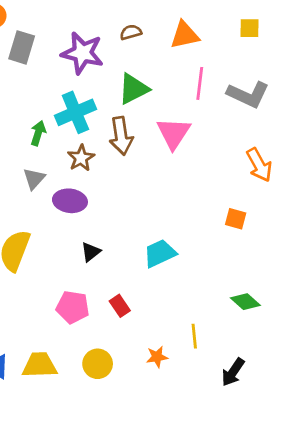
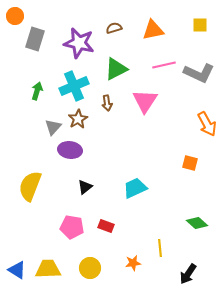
pink line: (200, 83) -> (164, 65), turned 70
green arrow: (38, 133) -> (37, 91), moved
brown arrow: (121, 136) -> (107, 103), size x0.6
gray triangle: (34, 179) -> (53, 127), moved
red rectangle: (120, 306) -> (106, 226), turned -35

